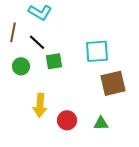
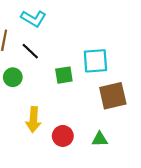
green square: (54, 61) -> (64, 75), moved

